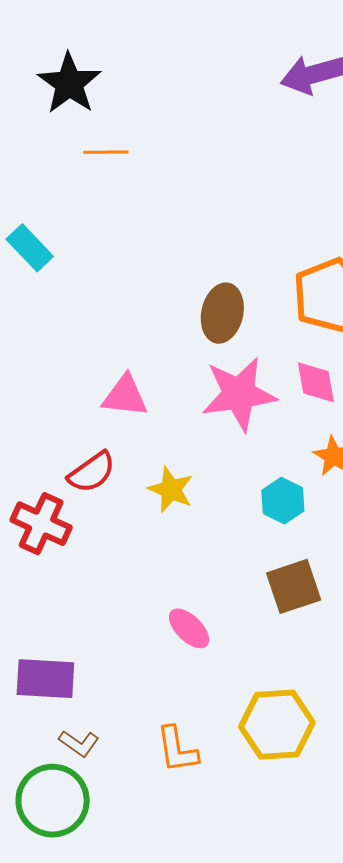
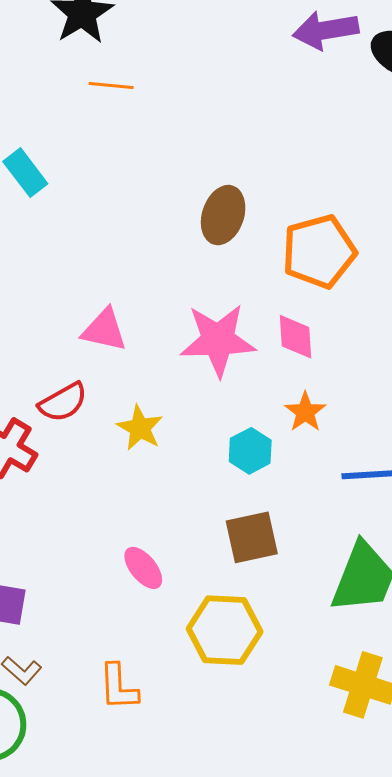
brown ellipse: (222, 313) -> (223, 215), moved
yellow hexagon: (277, 725) -> (225, 630), moved

